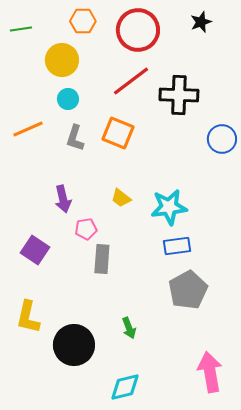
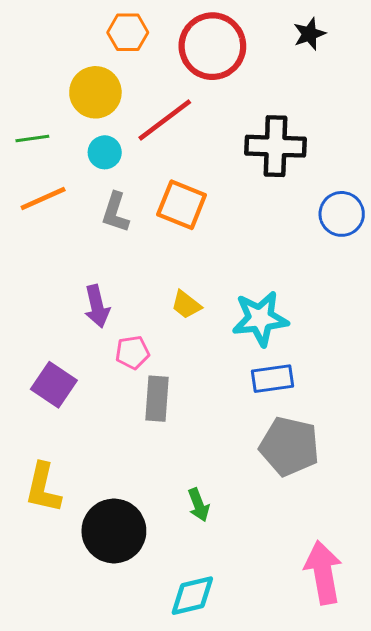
green line: (21, 29) -> (32, 139), moved
red line: (131, 81) -> (165, 120), moved
gray pentagon: (188, 290) -> (289, 446), turned -30

